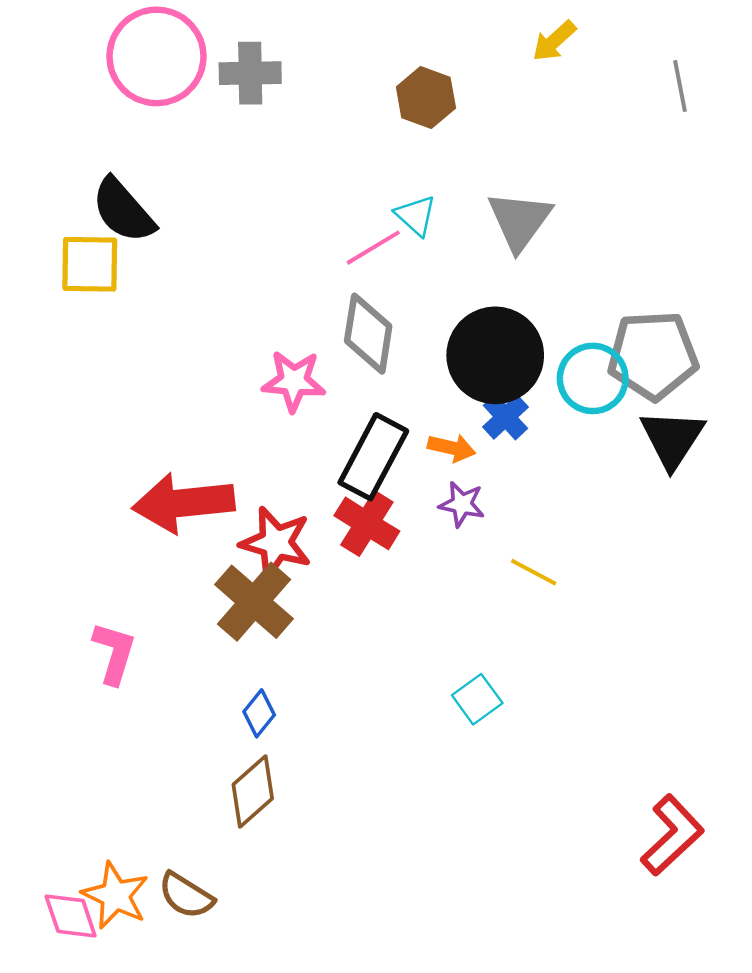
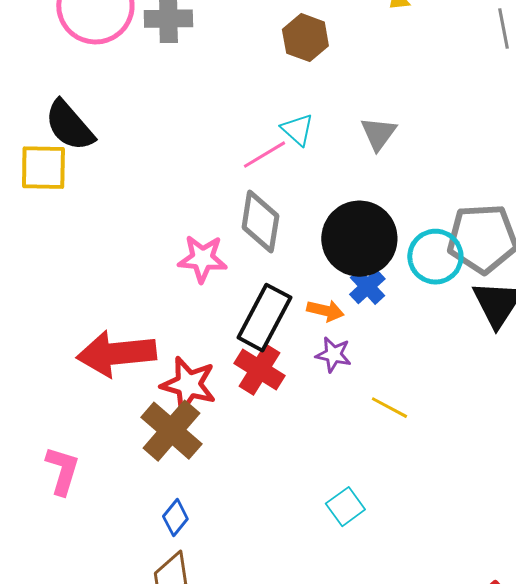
gray triangle: (520, 221) -> (378, 134), size x0.7

